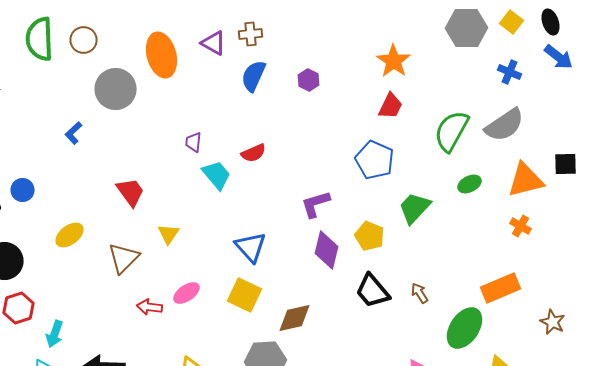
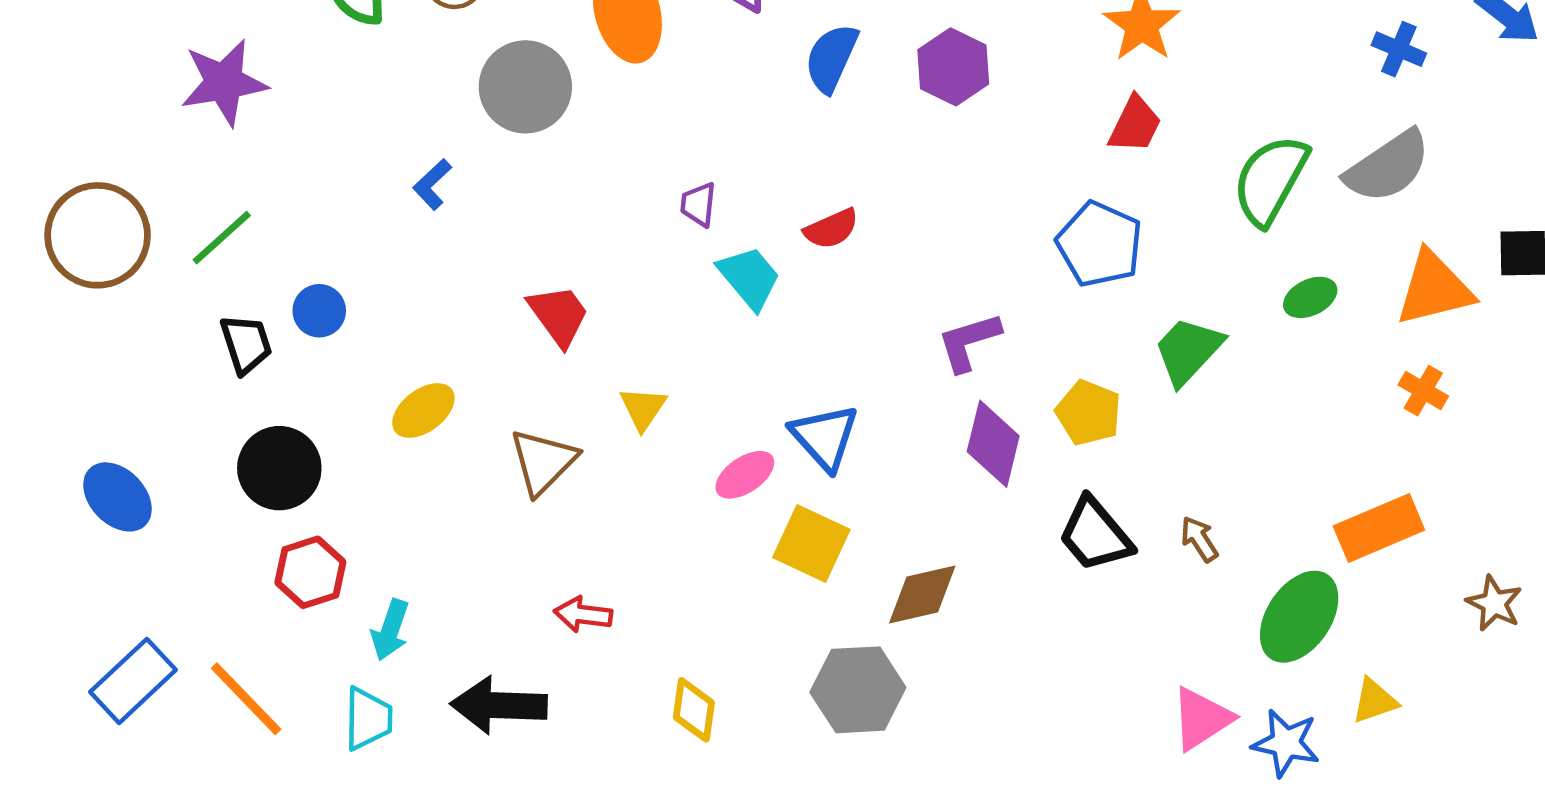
purple hexagon: (308, 80) -> (953, 67), size x1.5
pink ellipse: (186, 293) -> (745, 475), moved
red arrow: (150, 307) -> (583, 614), moved

